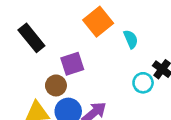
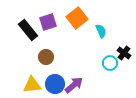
purple square: (72, 64) -> (48, 22), moved
brown circle: (56, 85) -> (46, 57), moved

